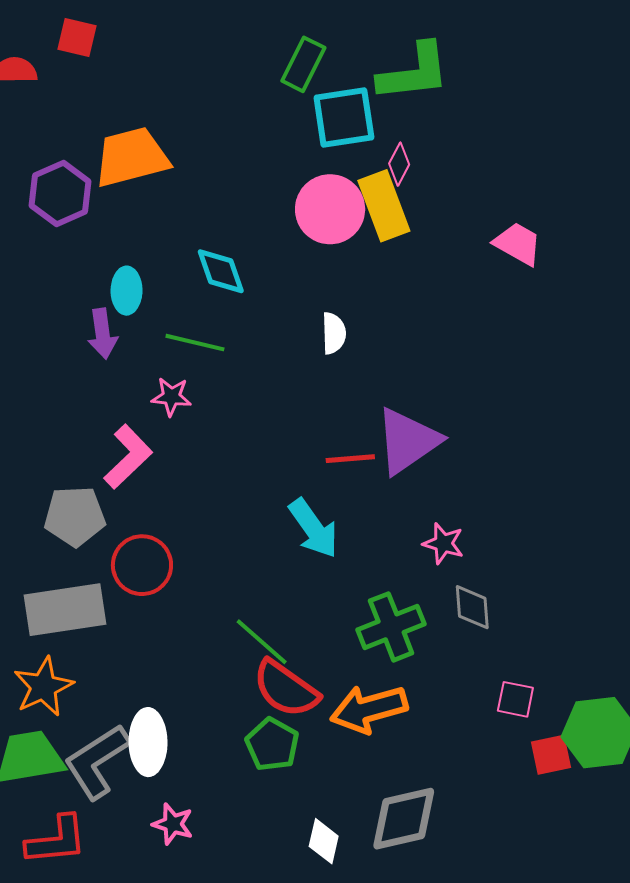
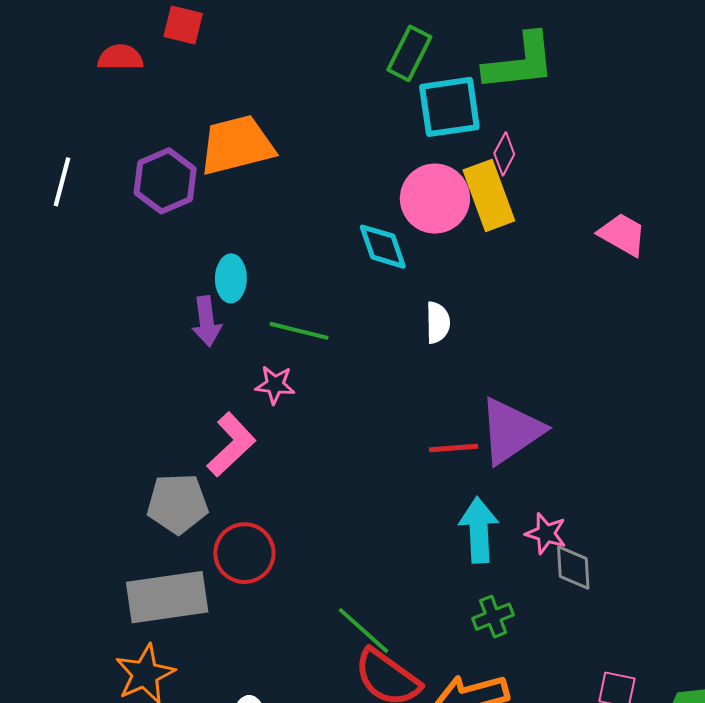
cyan diamond: (221, 271) -> (383, 247), moved
cyan arrow: (313, 528) -> (479, 530), moved, turned -148
gray diamond: (472, 607) -> (573, 567), moved
green cross: (391, 627) -> (493, 617), size x0.6

